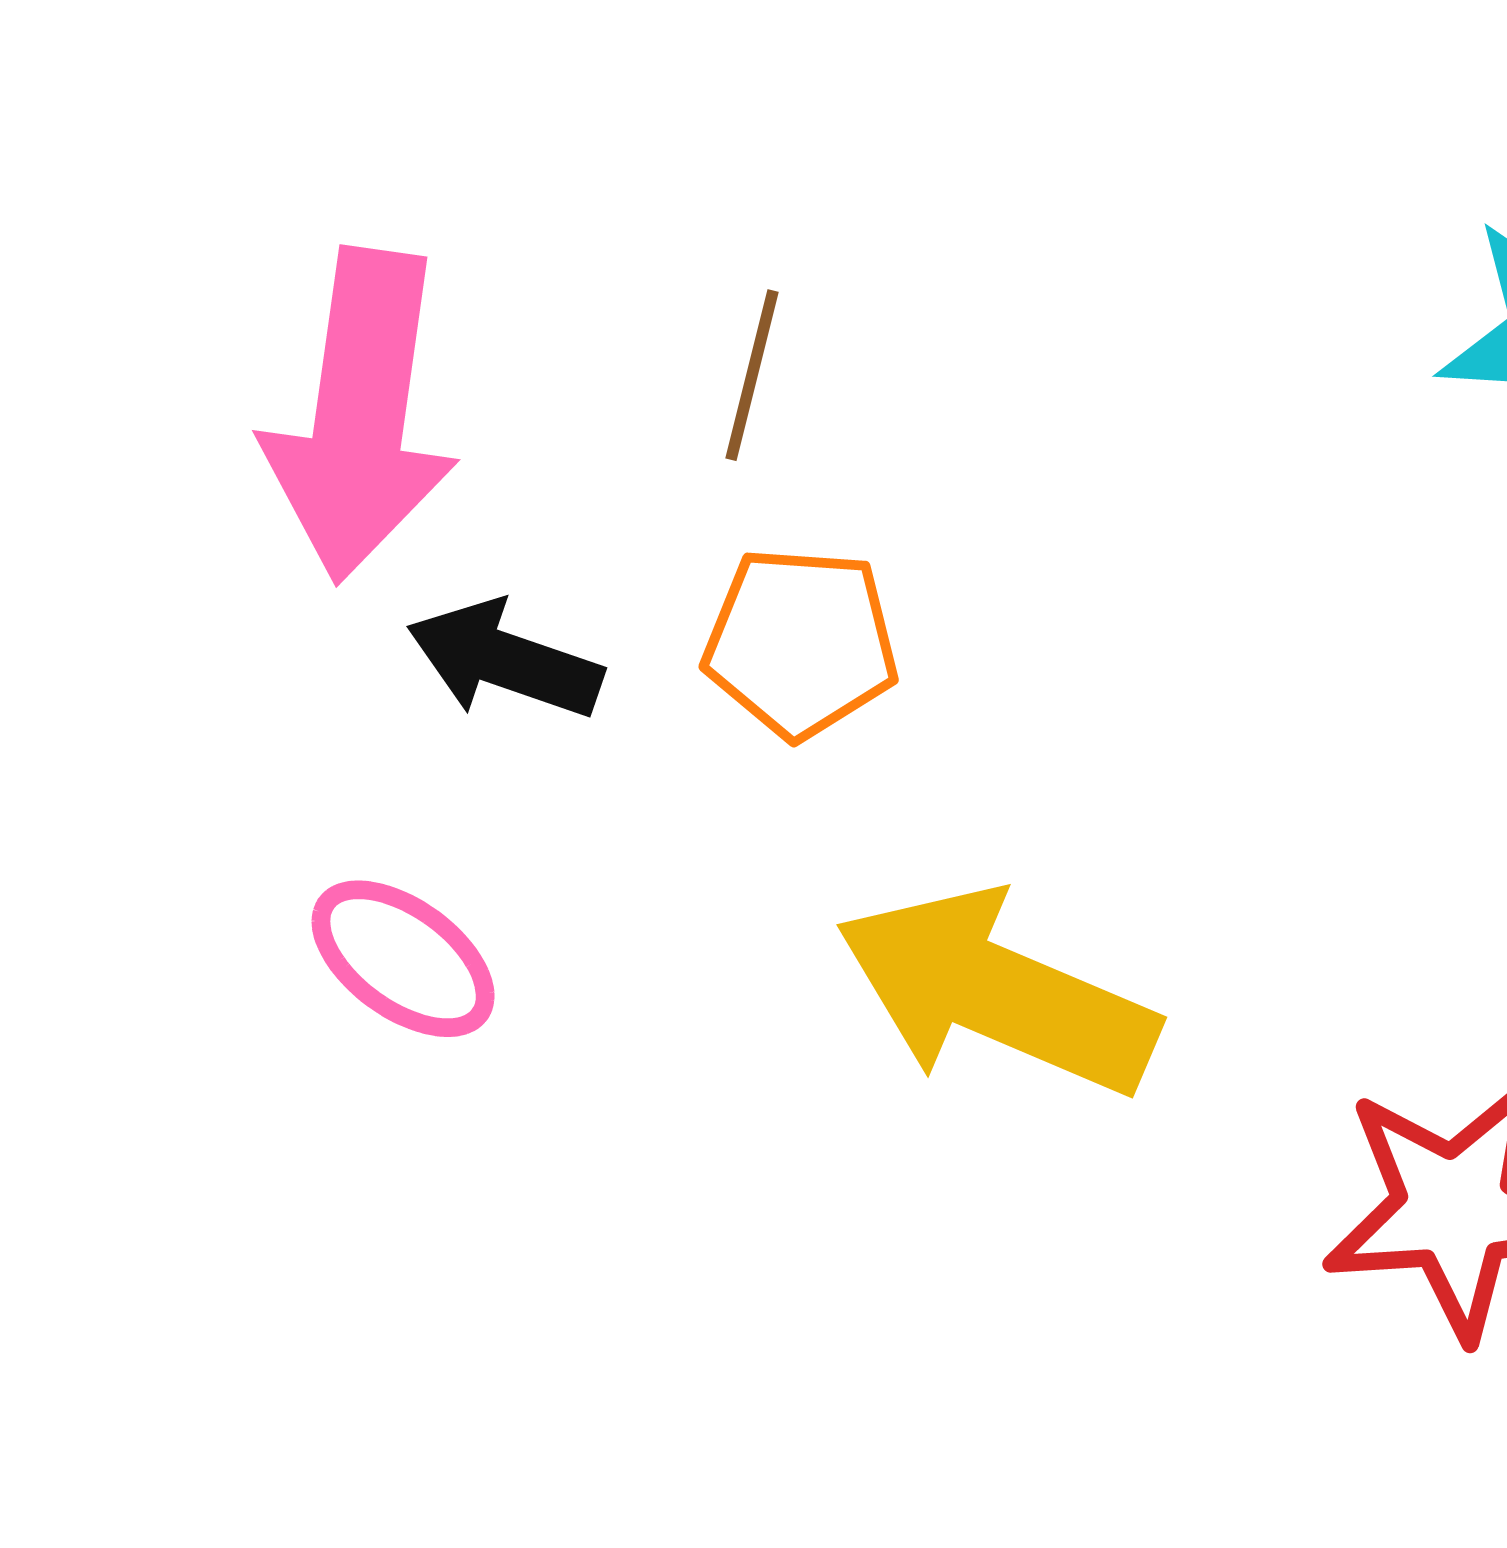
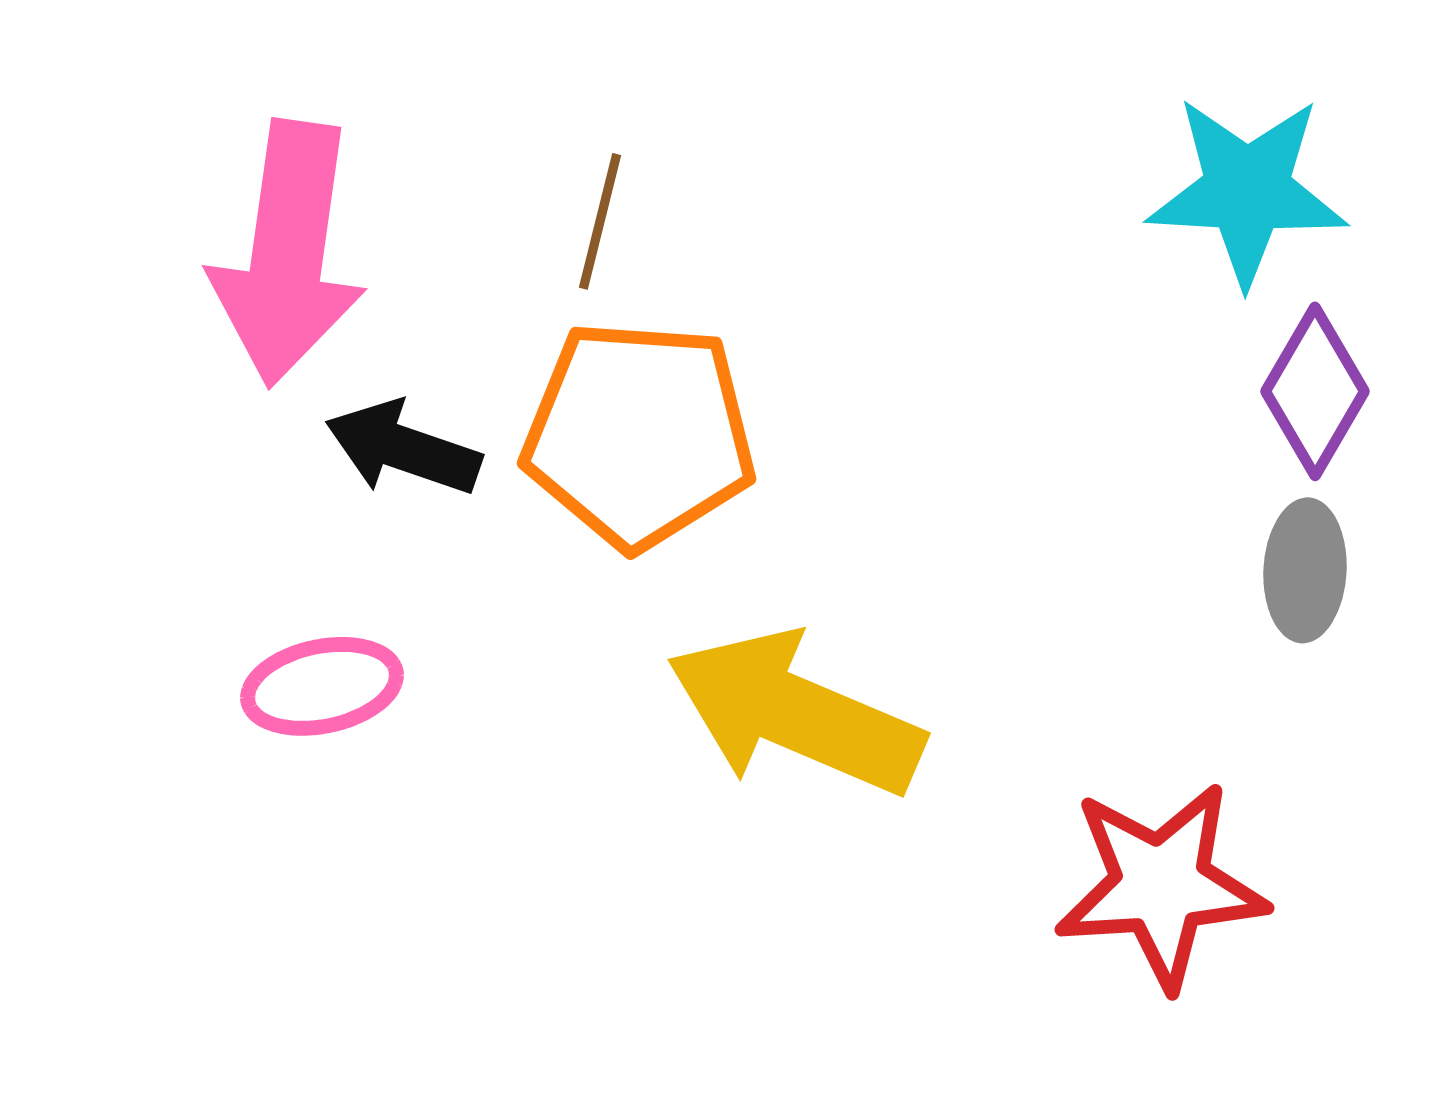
orange pentagon: (801, 643) -> (639, 434), size x1.5
pink ellipse: (403, 959) -> (322, 686), turned -48

